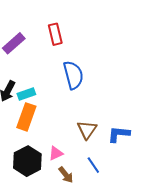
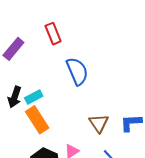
orange rectangle: (26, 117) -> (37, 120), turned -44

